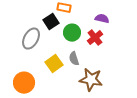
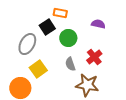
red cross: (95, 38) -> (94, 57), moved
yellow square: (54, 64) -> (38, 69), moved

